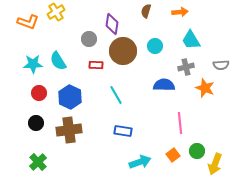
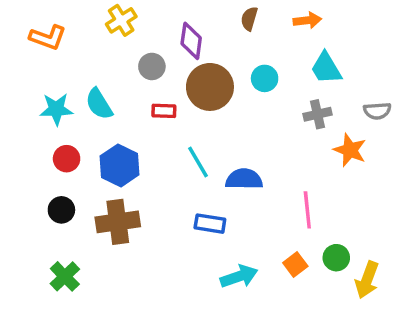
yellow cross: (56, 12) -> (121, 20), moved
blue semicircle: (164, 85) -> (244, 179), moved

